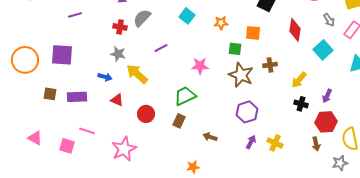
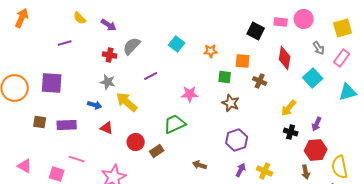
brown cross: (270, 65) -> (260, 81), moved, turned 32
brown star: (241, 75) -> (231, 103), size x0.7
brown rectangle: (179, 121) -> (157, 151), moved, turned 32

